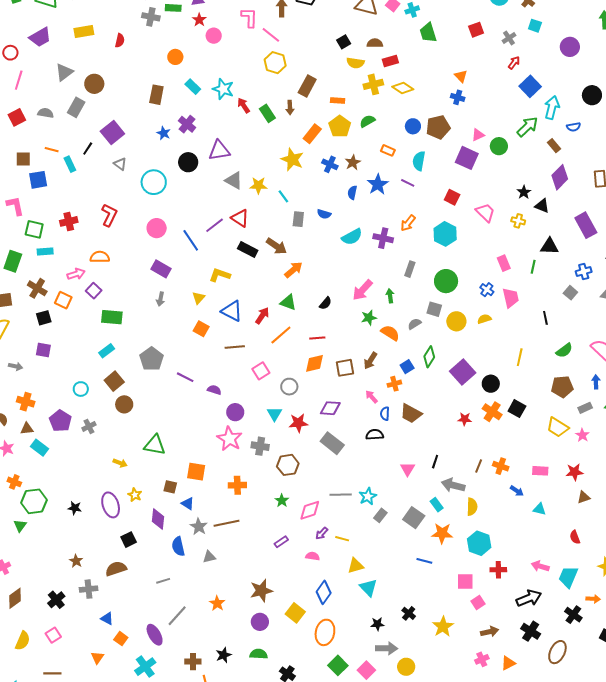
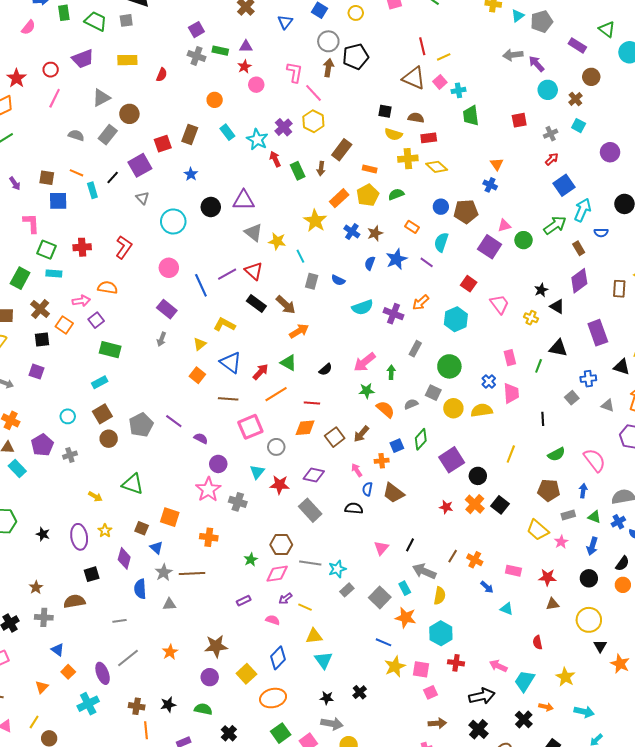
black square: (344, 42) -> (385, 111), turned 32
red square: (17, 117) -> (163, 144), moved
purple cross: (187, 124) -> (284, 127), moved
yellow semicircle: (484, 319) -> (482, 410), size x1.5
gray pentagon: (152, 359) -> (141, 425), moved
brown square: (345, 368) -> (335, 437), turned -36
pink square: (261, 371) -> (250, 427), size x1.4
brown hexagon: (288, 465) -> (281, 545), moved
yellow star: (443, 627) -> (395, 666), moved
orange ellipse: (325, 632) -> (273, 698), turned 55

